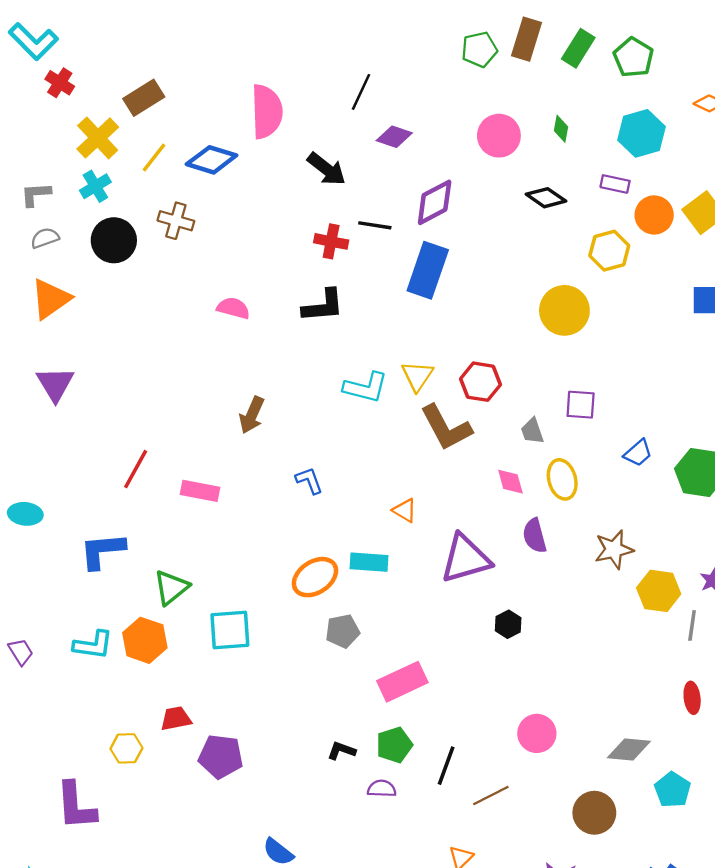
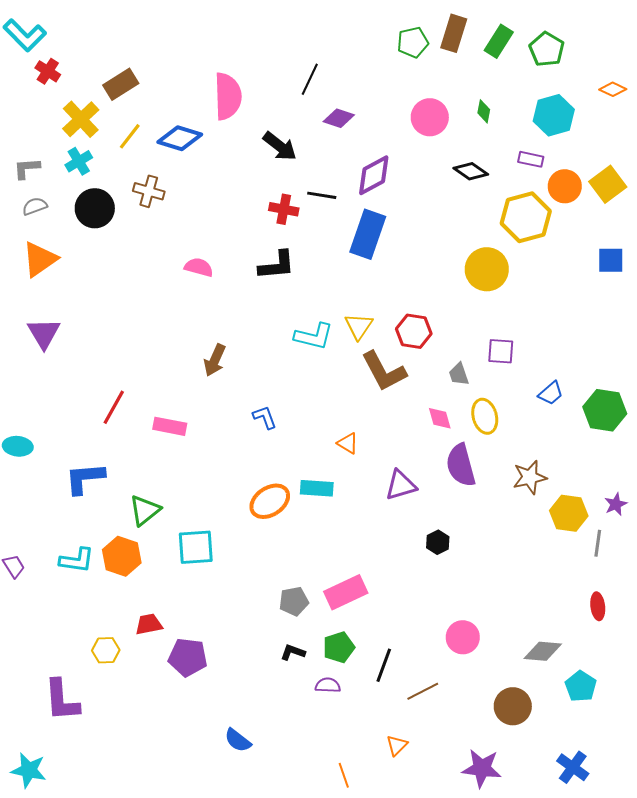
yellow hexagon: (609, 251) -> (526, 217), size x1.4
purple semicircle: (535, 536) -> (461, 465), size x1.4
purple triangle: (466, 559) -> (401, 485), size x0.7
gray pentagon: (343, 631) -> (294, 601), moved

